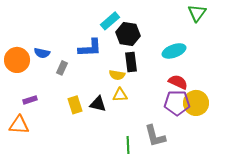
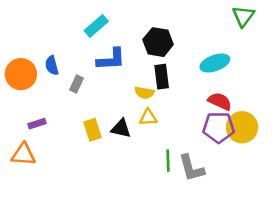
cyan rectangle: (110, 21) -> (96, 26), moved
blue semicircle: (42, 53) -> (52, 65), turned 63
green line: (128, 145) -> (168, 161), moved

